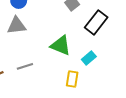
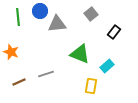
black rectangle: (96, 22) -> (114, 32), size x0.6
gray triangle: (17, 26) -> (57, 24), moved

